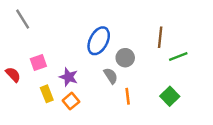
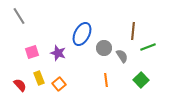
red semicircle: (13, 75) -> (20, 85), moved
gray semicircle: (111, 76) -> (122, 56), moved
purple star: (69, 77) -> (58, 53), moved

